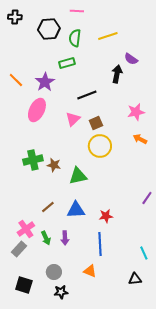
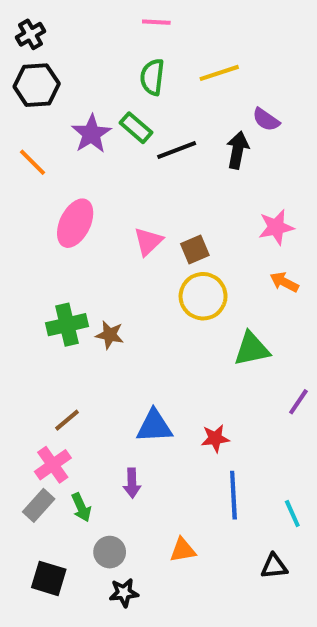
black cross: (15, 17) -> (30, 34), turned -32
black hexagon: (49, 29) -> (37, 85), moved
green rectangle: (67, 63) -> (136, 128), turned 56
purple star: (45, 82) -> (91, 134), moved
black line: (87, 95) -> (177, 150), moved
green triangle: (78, 176) -> (252, 349), moved
brown line: (48, 207) -> (67, 420), moved
green arrow: (46, 238) -> (81, 507), moved
blue line: (100, 244) -> (233, 495), moved
orange triangle: (90, 271) -> (183, 550), turned -32

